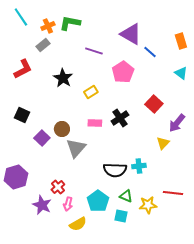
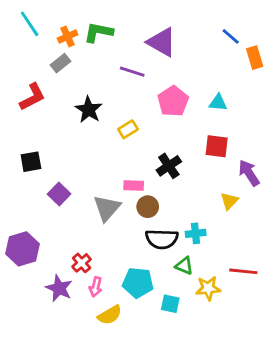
purple triangle: (131, 34) -> (162, 42), moved
blue line: (150, 52) -> (231, 36), moved
cyan triangle: (181, 73) -> (218, 103), moved, turned -32
red square: (154, 104) -> (217, 146), turned -36
black square: (22, 115) -> (31, 162), turned -35
pink rectangle: (95, 123) -> (134, 186), moved
purple arrow: (177, 123) -> (249, 173), turned 108
brown circle: (62, 129) -> (148, 207), moved
green triangle: (126, 196) -> (184, 266), moved
cyan pentagon: (98, 201) -> (138, 283), turned -30

